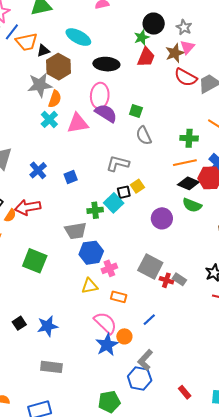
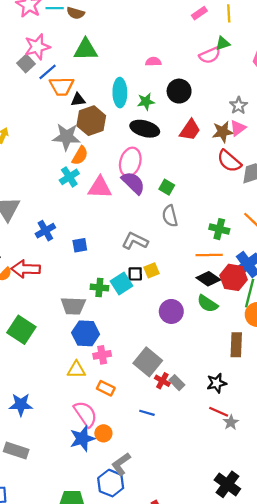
black circle: (154, 24) -> (179, 91), moved
cyan ellipse: (78, 37) -> (120, 93), turned 50
green star: (142, 37) -> (146, 102), moved
blue line: (149, 320) -> (147, 413), moved, turned 48

